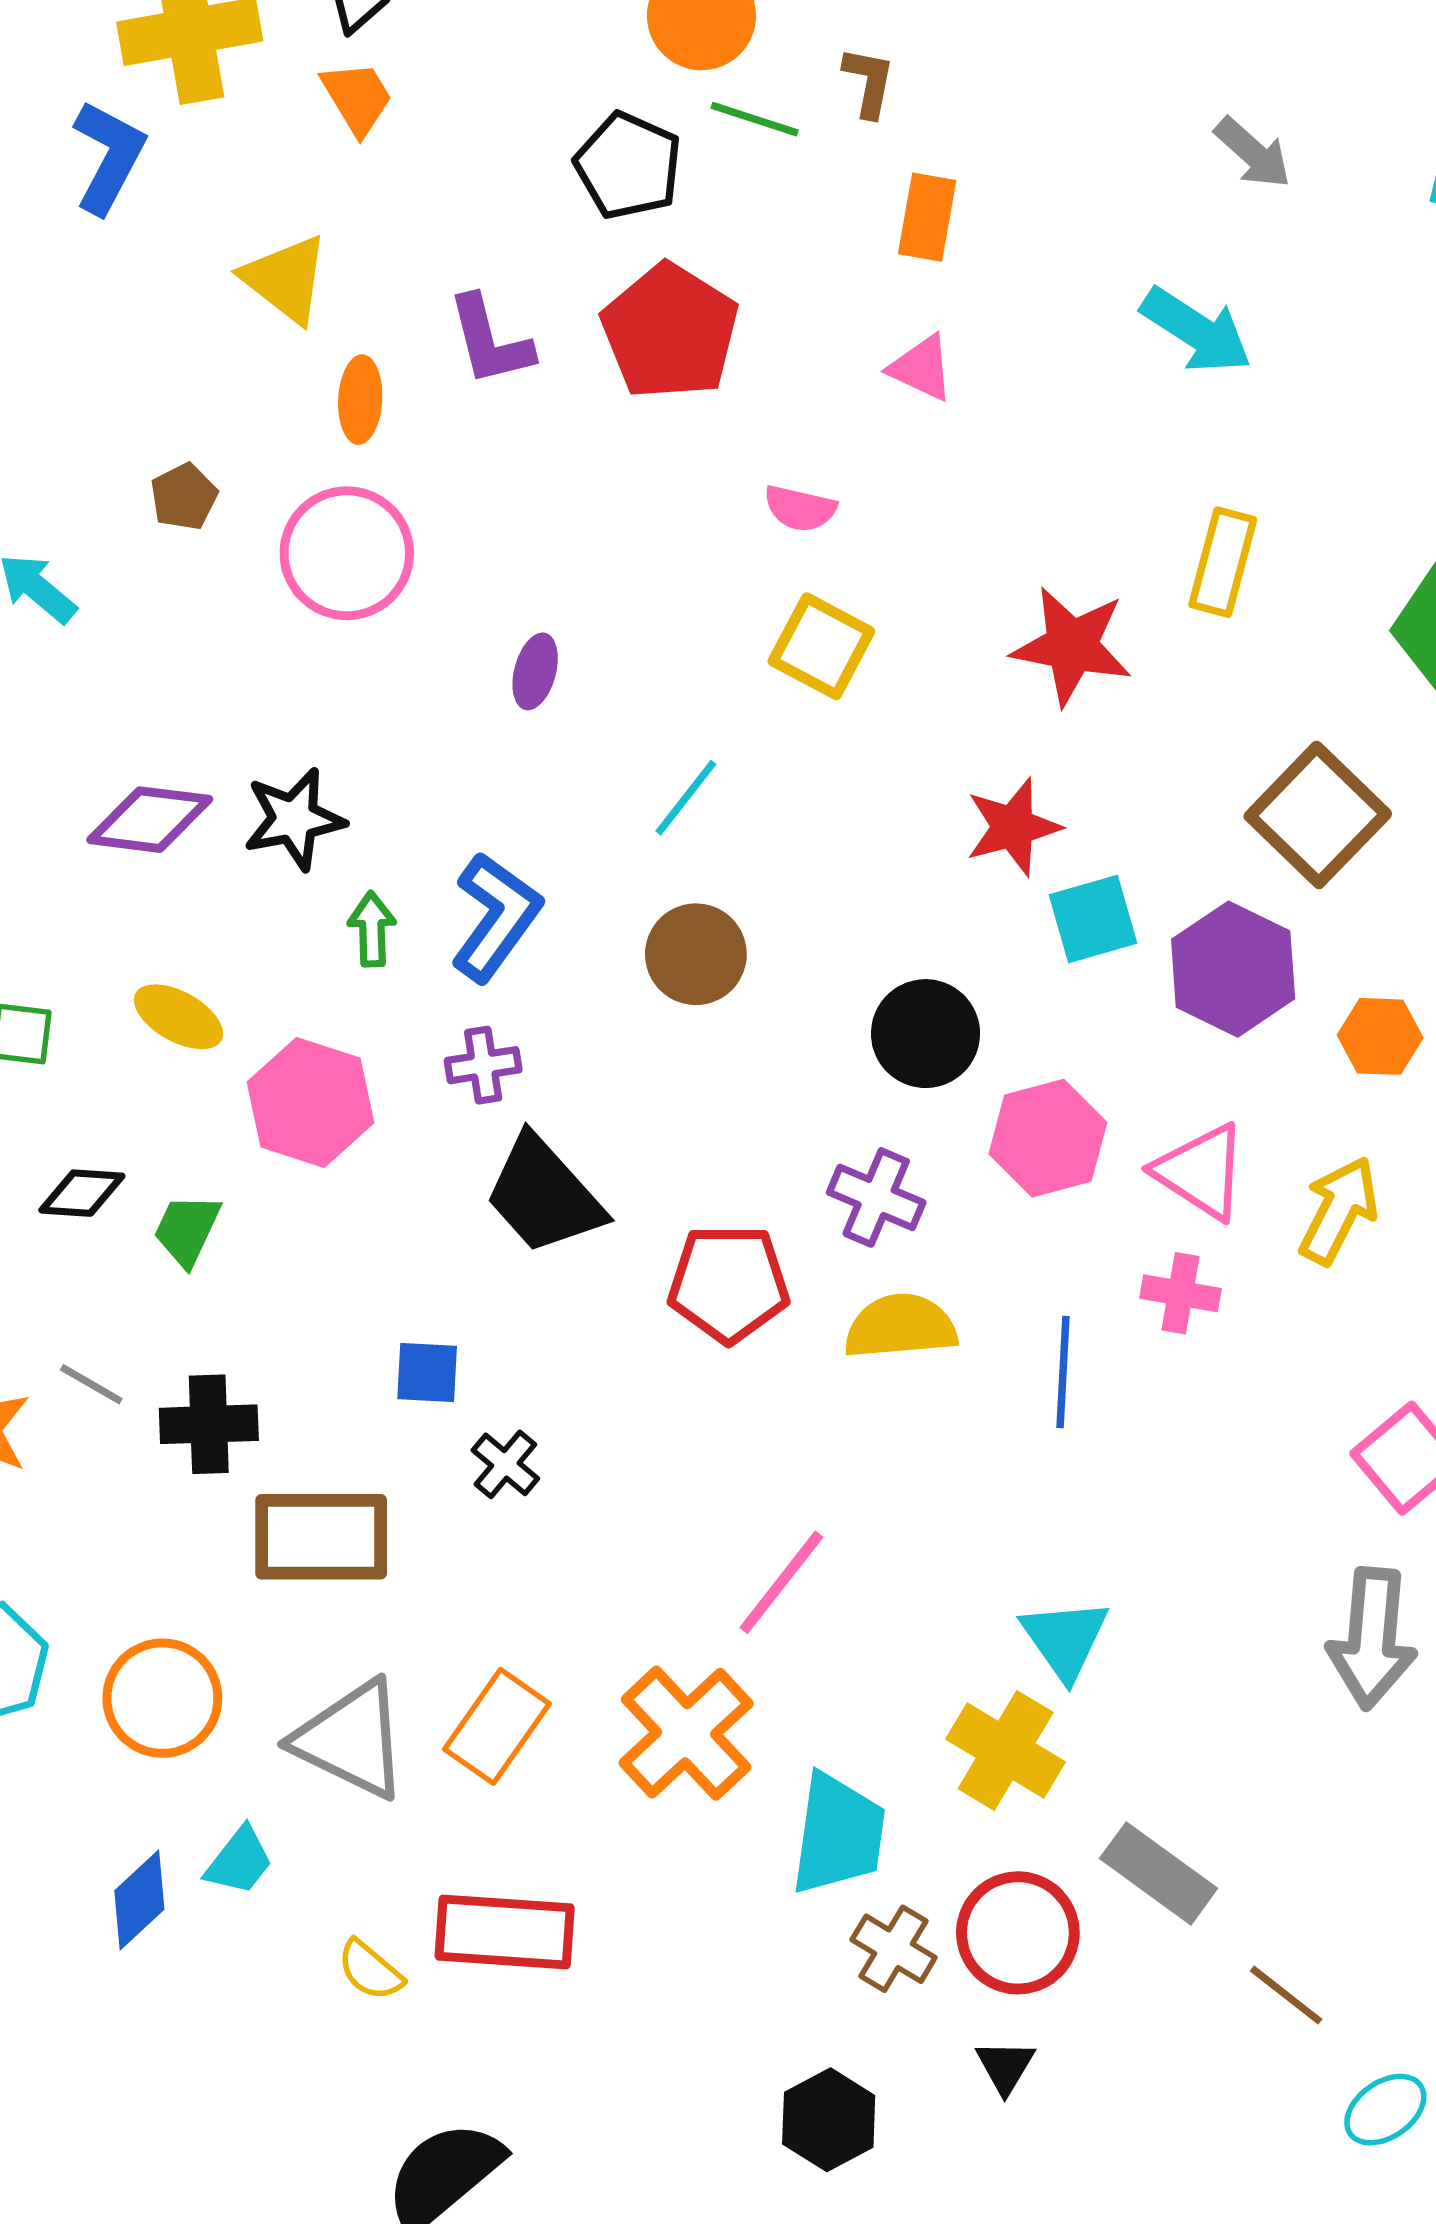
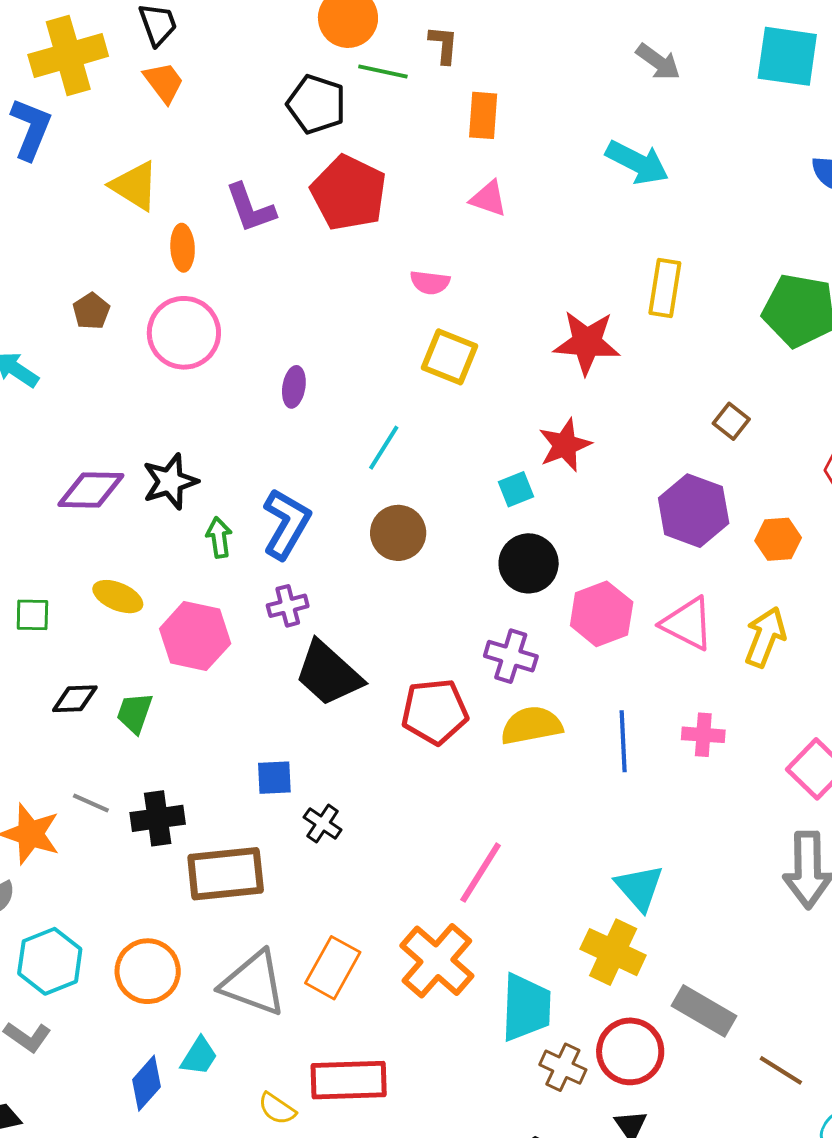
brown square: (1318, 815) -> (731, 421), size x0.5
cyan square: (1093, 919) -> (516, 489), moved, size x0.7
pink cross: (1180, 1293) -> (703, 735), moved

